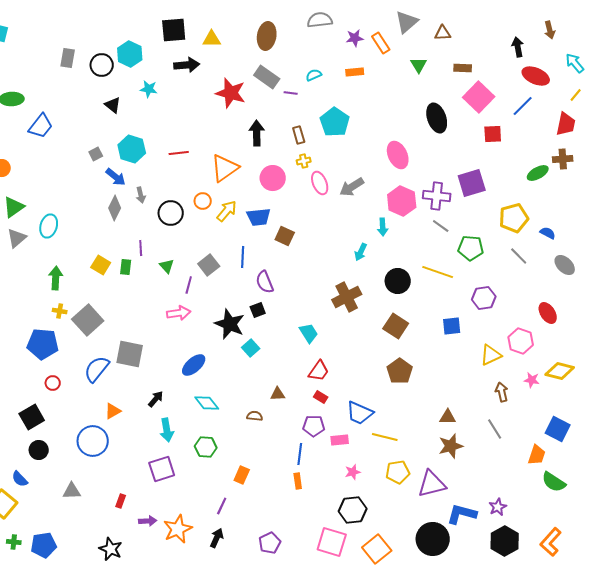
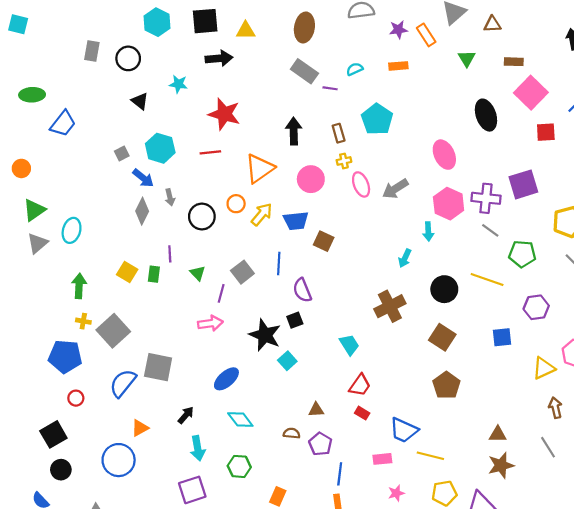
cyan hexagon: (130, 54) -> (157, 22), moved
red star: (231, 93) -> (224, 114), moved
purple pentagon: (314, 426) -> (320, 444), moved, turned 30

